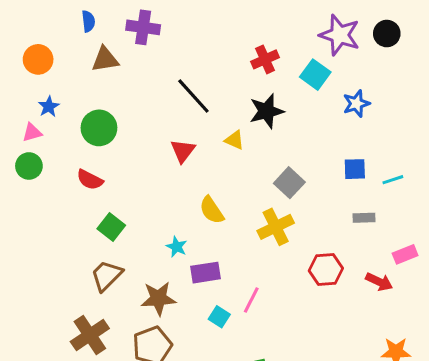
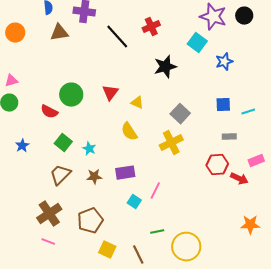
red cross: (265, 59) -> (151, 27), moved
black line: (193, 96) -> (117, 37), moved
blue star: (49, 107) -> (22, 146), moved
green circle: (99, 128) -> (71, 95), moved
yellow triangle: (235, 140) -> (137, 103), moved
cyan star: (177, 247) -> (89, 149), moved
red hexagon: (326, 270) -> (217, 165), moved
brown star: (158, 298) -> (94, 177), moved, size x0.7

